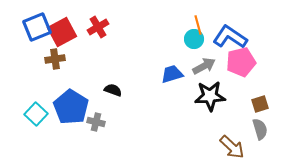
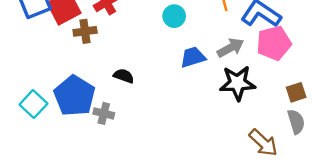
cyan circle: (194, 39) -> (174, 16), moved
brown cross: (55, 59) -> (85, 31), moved

